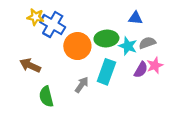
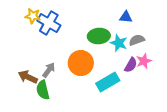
orange circle: (77, 46) -> (81, 63), moved
brown arrow: (30, 65) -> (28, 77), moved
cyan rectangle: (106, 72) -> (108, 82), moved, turned 40
gray arrow: (82, 85) -> (49, 70), moved

